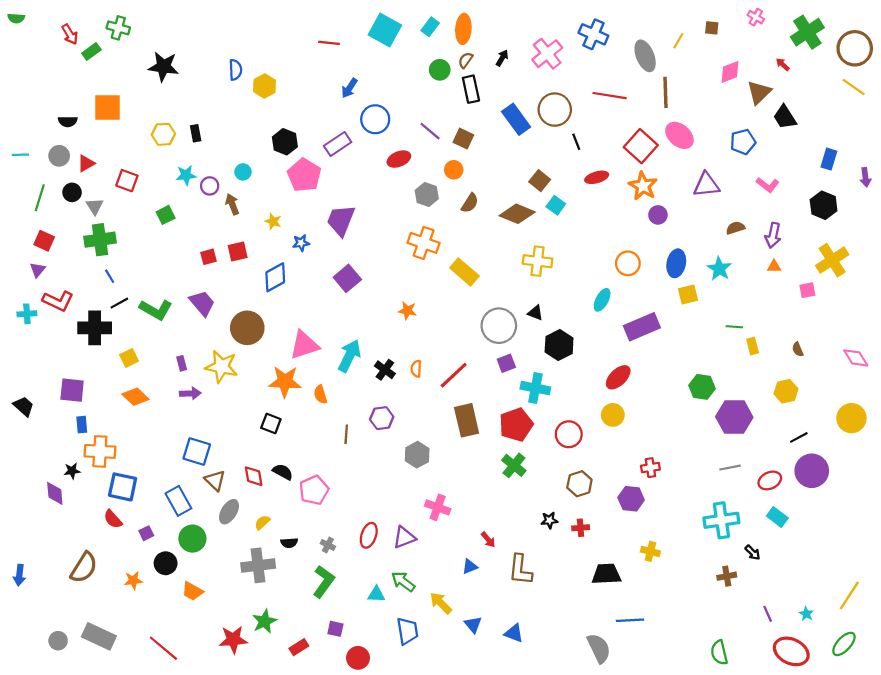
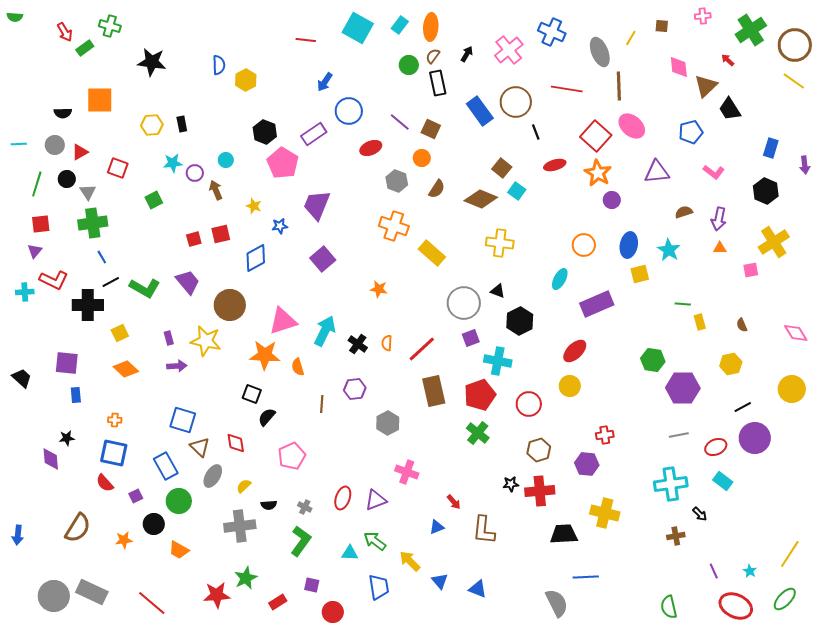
pink cross: (756, 17) -> (703, 16), turned -35
pink diamond: (730, 72) -> (679, 67), turned -75
red square: (44, 241) -> (41, 224), turned -30
orange cross: (100, 451) -> (115, 420), moved, size x0.5
black semicircle: (283, 472) -> (267, 417), moved, turned -78
red cross: (581, 528) -> (540, 491), size x1.8
yellow cross: (650, 551) -> (605, 513), size x1.6
gray circle: (58, 641) -> (54, 596), size x1.8

